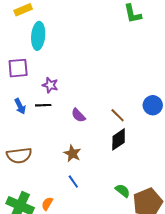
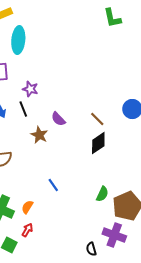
black line: (43, 105) -> (23, 109), turned 70
brown star: (72, 153) -> (39, 135), moved
green semicircle: (123, 191) -> (102, 194), turned 77

